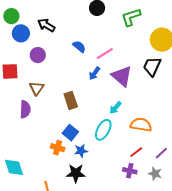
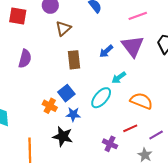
pink line: (105, 53) -> (138, 16), moved
blue arrow: (94, 73) -> (106, 51), moved
brown triangle: (37, 88) -> (63, 28), moved
purple cross: (130, 171) -> (110, 144), moved

